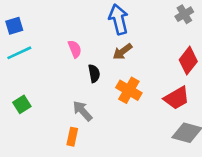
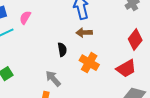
pink semicircle: (75, 49) -> (25, 18), moved, turned -128
brown arrow: (122, 52) -> (84, 33), turned 35

